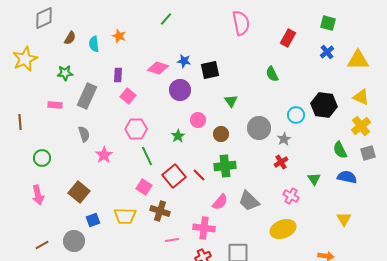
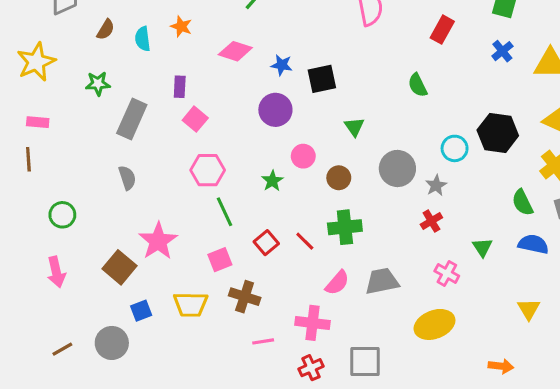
pink diamond: (158, 68) -> (235, 51), moved
pink rectangle: (55, 105) -> (38, 122), moved
pink star: (104, 155) -> (158, 241), moved, size x1.4
red square: (174, 176) -> (266, 243), size x0.7
pink square: (144, 187) -> (220, 260), turned 35
gray trapezoid: (249, 201) -> (382, 281), turned 125

